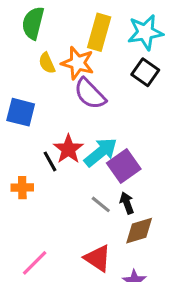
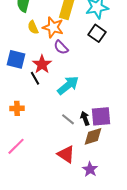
purple semicircle: (90, 94) -> (61, 47), size x0.7
red star: (68, 149) -> (42, 64), moved
black line: (50, 161) -> (35, 78), moved
purple square: (124, 166) -> (101, 116), moved, turned 30
pink line: (35, 263) -> (16, 146), moved

